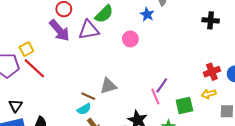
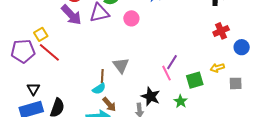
pink circle: (130, 39) -> (131, 18), moved
red cross: (212, 72) -> (221, 31), moved
gray triangle: (108, 86) -> (121, 65), turned -48
brown line: (88, 96) -> (102, 76), turned 72

